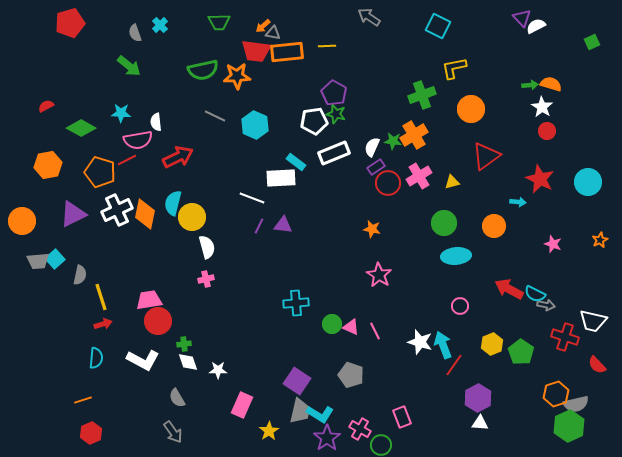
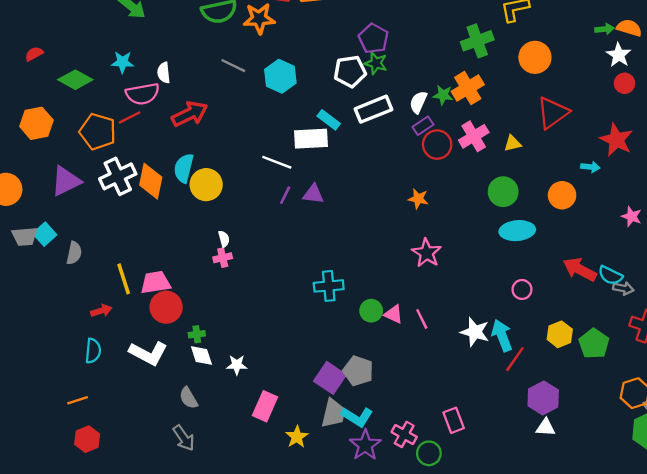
white semicircle: (207, 247) -> (224, 239), moved, size x0.6
yellow line: (101, 297) -> (124, 279), moved
gray pentagon: (351, 375) -> (358, 371), moved

